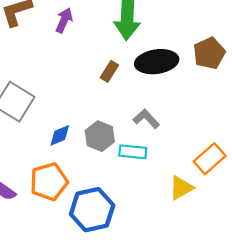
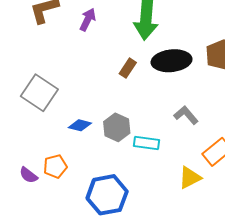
gray L-shape: (146, 119) -> (186, 115), moved
blue diamond: (60, 135) -> (80, 125), turned 35
orange pentagon: (49, 182) -> (55, 166), moved, size x0.7

